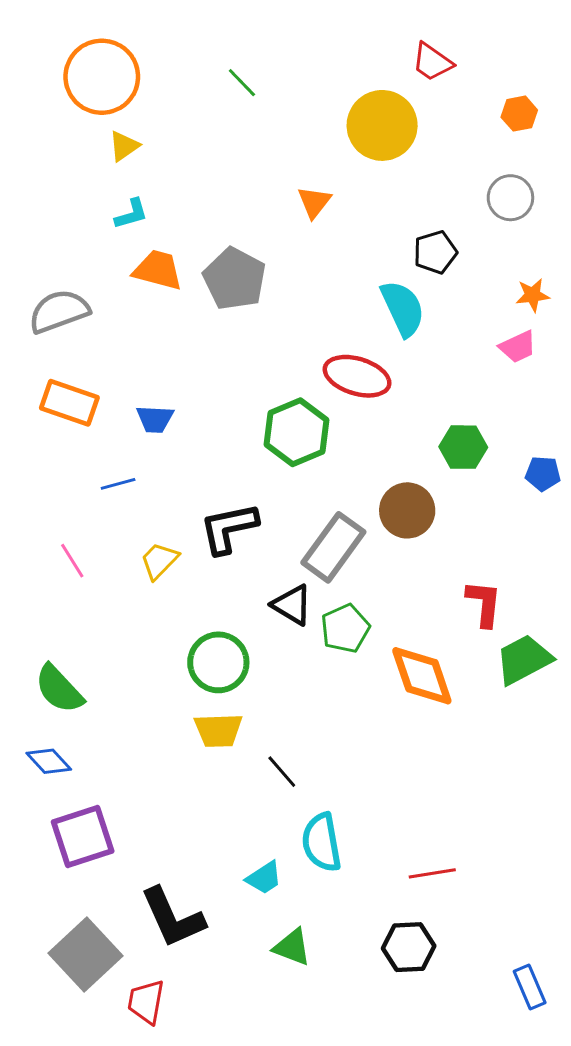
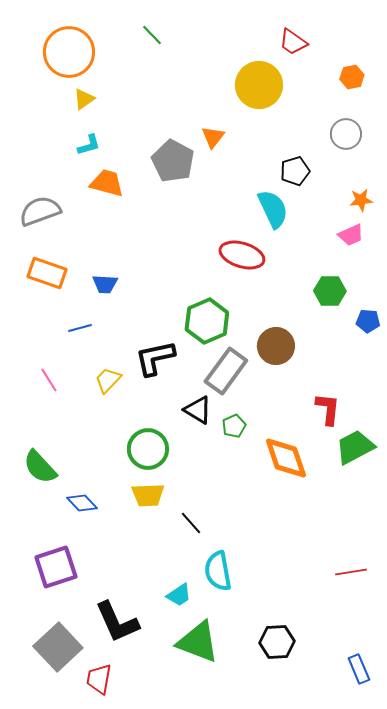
green line: (242, 83) -> (152, 35), moved
gray pentagon: (235, 279) -> (173, 161), moved
green hexagon: (297, 432) -> (207, 321), moved
green hexagon: (463, 447) -> (330, 291), moved
green pentagon: (345, 628) -> (234, 426), size x0.7
blue diamond: (49, 761) -> (82, 503), moved
red line: (432, 873) -> (351, 572), moved
green triangle: (292, 947) -> (198, 642), size x1.6

